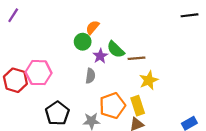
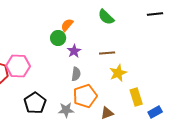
green semicircle: (116, 49) -> (106, 17), moved
gray semicircle: (90, 76) -> (76, 74), moved
yellow rectangle: (138, 106) -> (136, 97), moved

